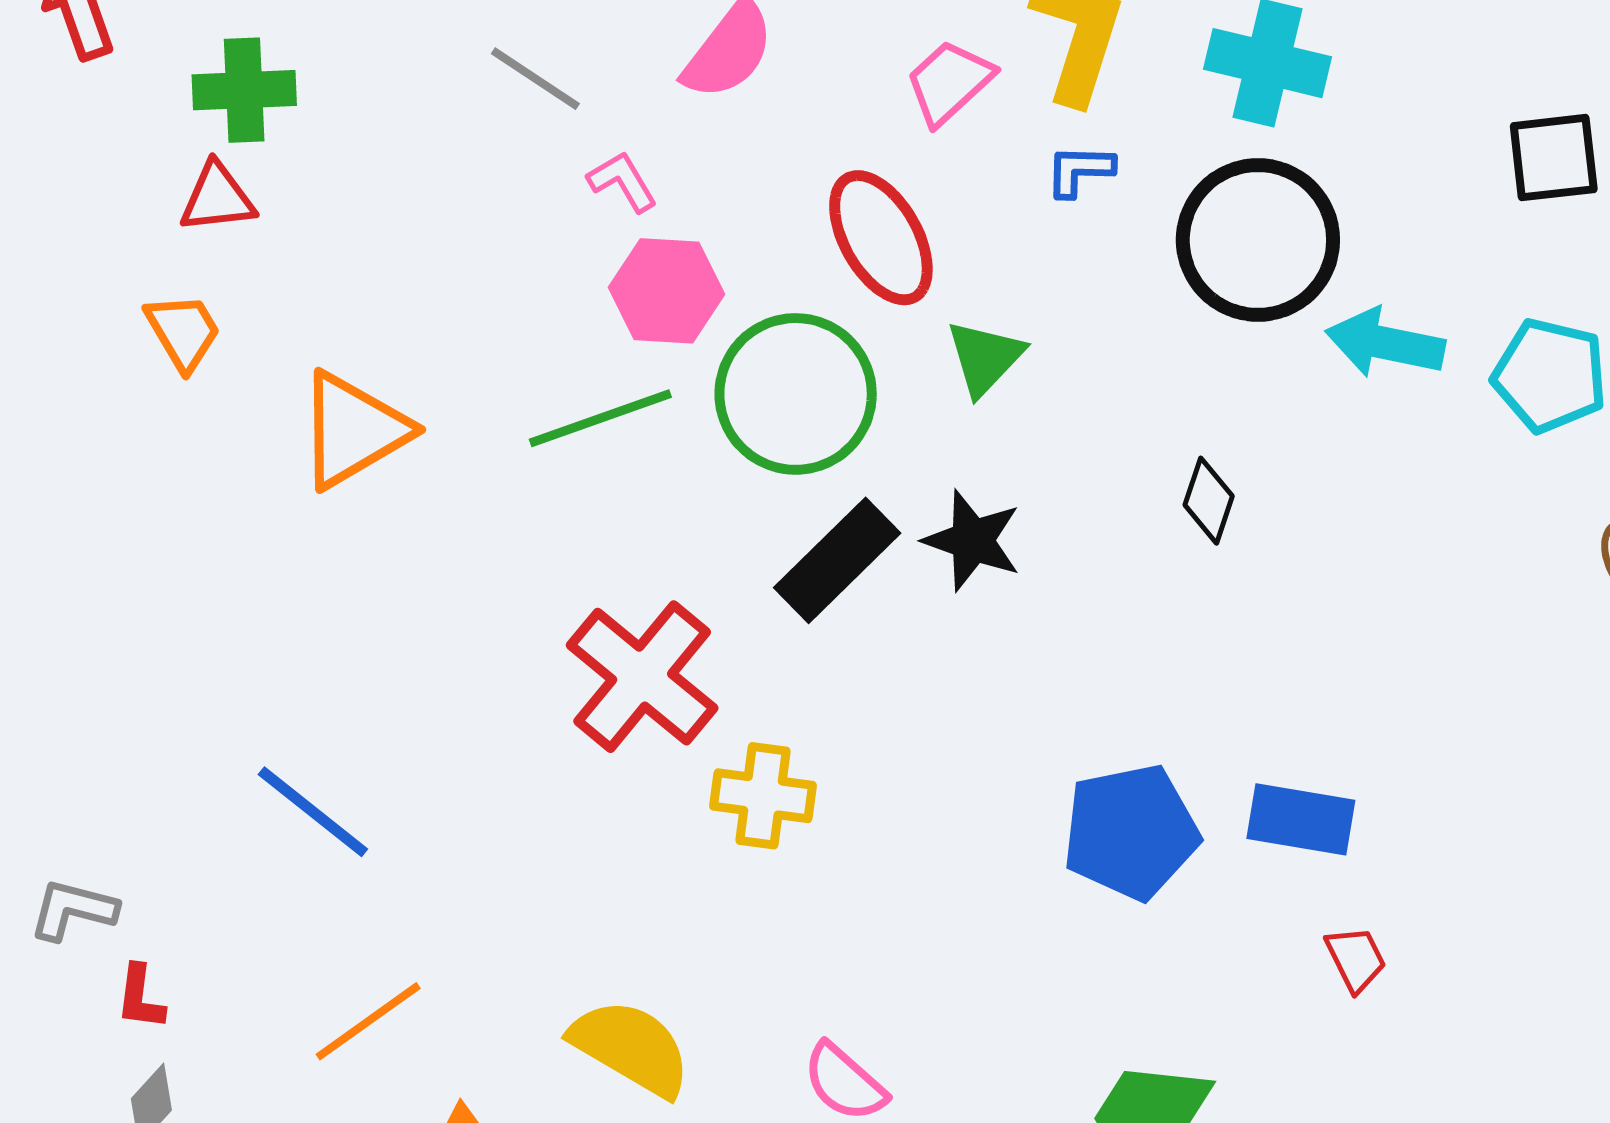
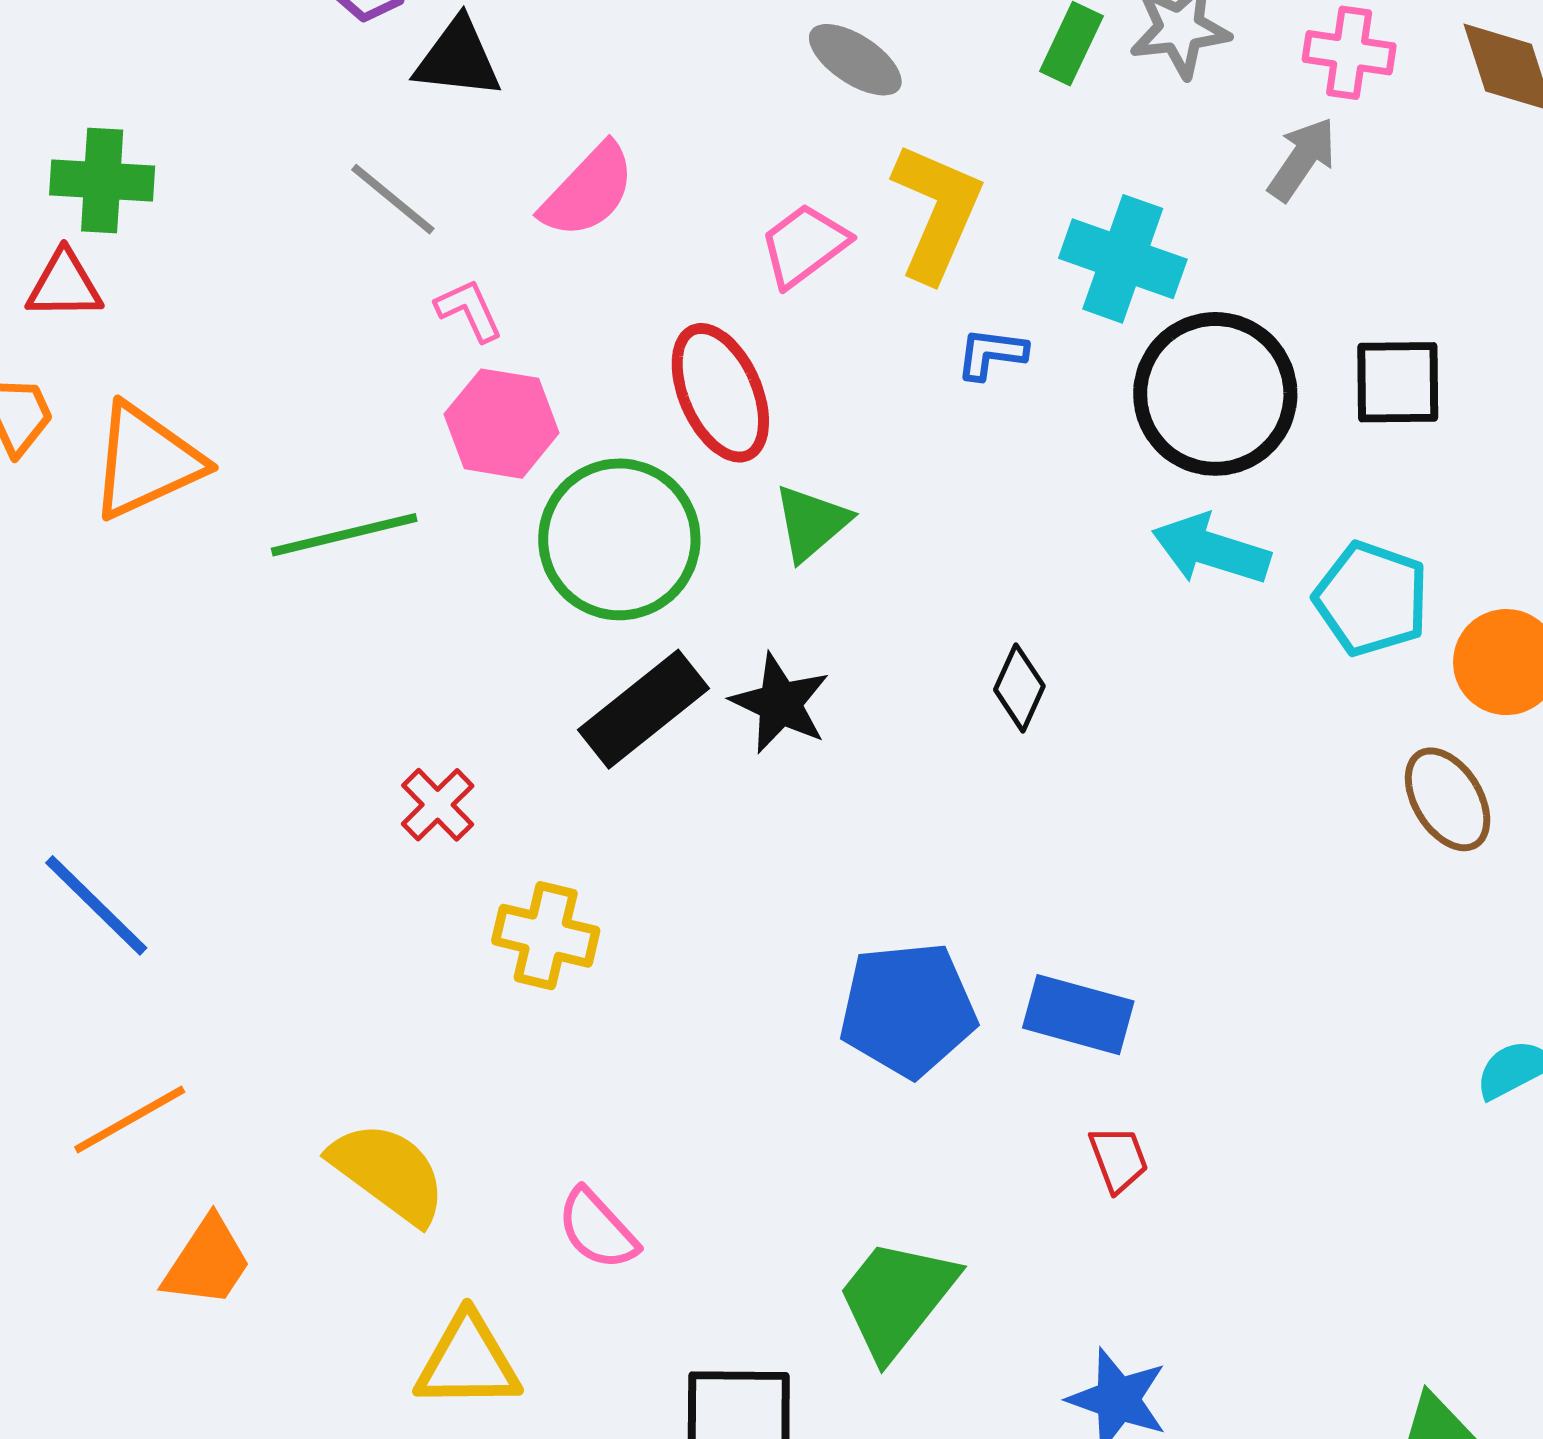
blue L-shape: (1080, 170) -> (991, 354), moved
black circle: (1258, 240) -> (1215, 394), moved
green line: (600, 418) -> (344, 535), moved
orange triangle: (353, 430) -> (146, 461), moved
red cross: (642, 677) -> (438, 805), size x0.5

